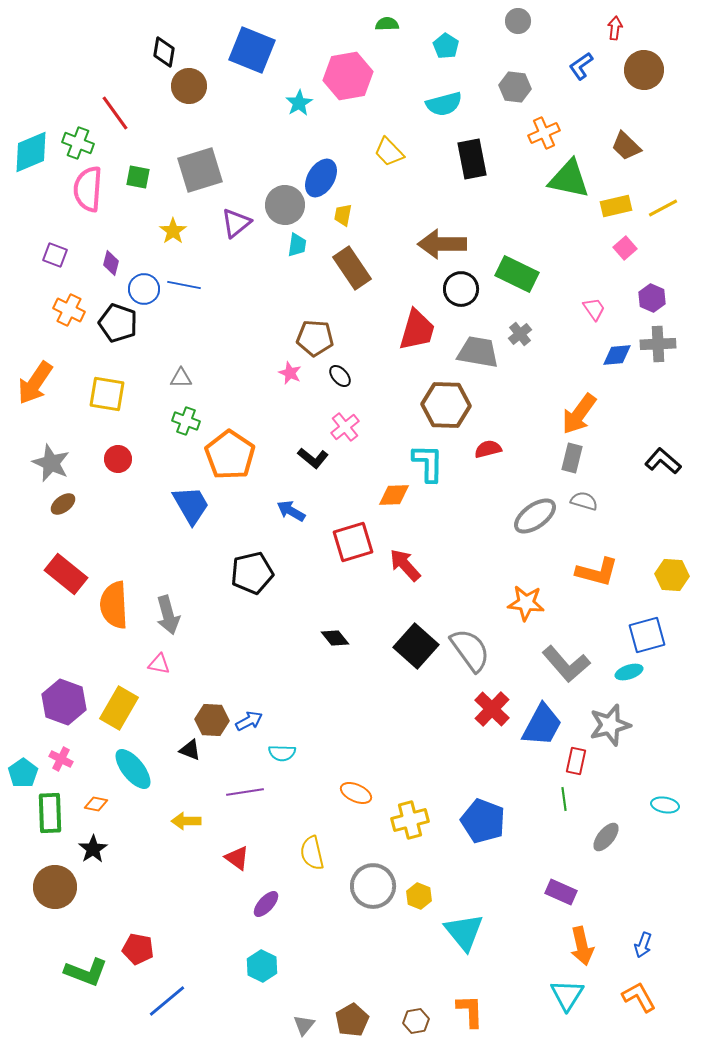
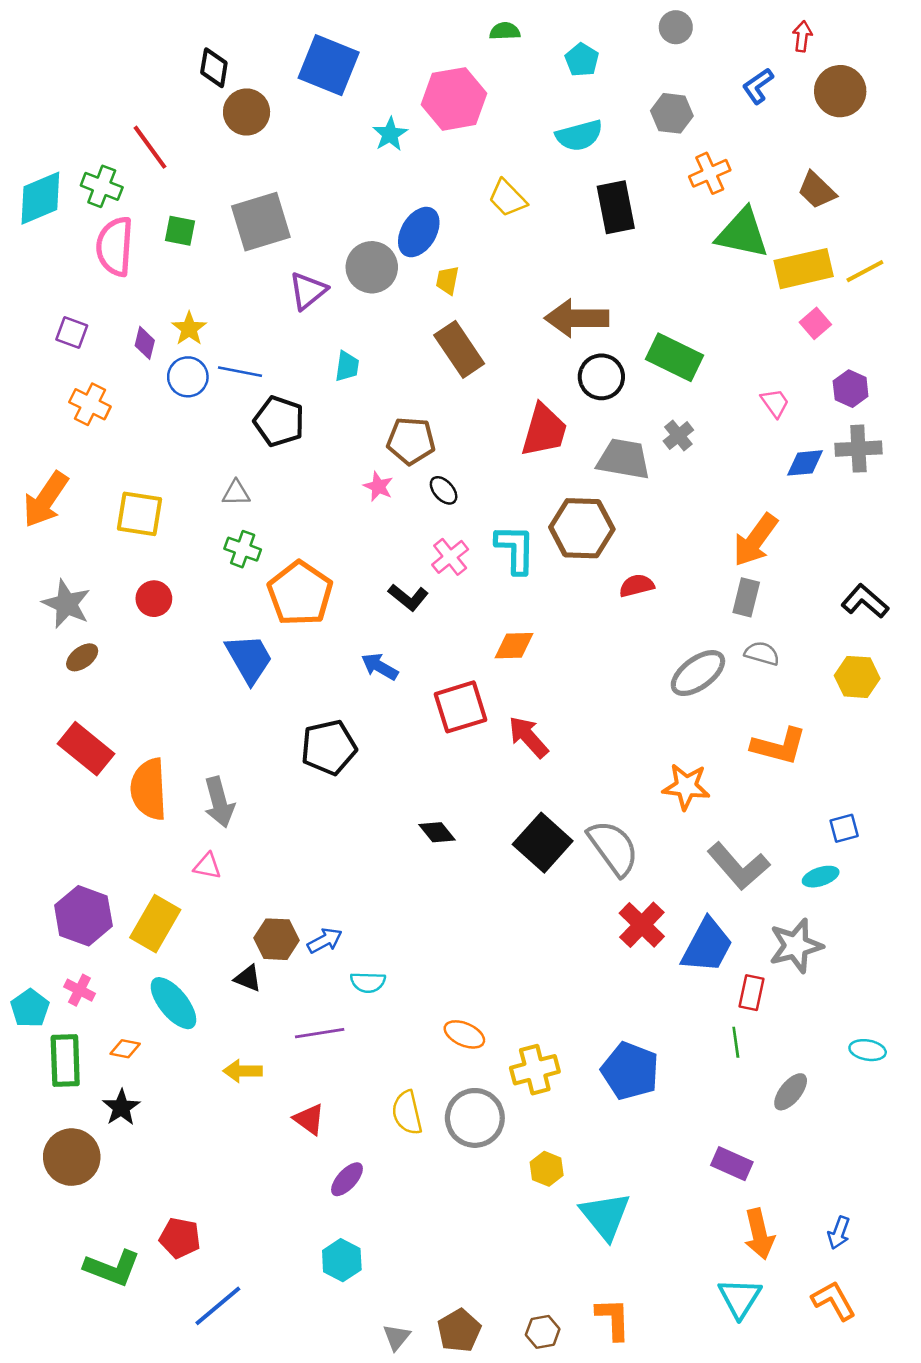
yellow rectangle: (616, 206) -> (804, 269), size x1.4
yellow star: (173, 231) -> (189, 329), moved
cyan trapezoid: (297, 245) -> (347, 366), moved
black pentagon: (118, 323) -> (279, 421), moved
cyan L-shape: (428, 463) -> (515, 549), moved
yellow hexagon: (672, 575) -> (857, 677), moved
blue square: (647, 635) -> (844, 828), size x0.6
gray circle: (373, 886) -> (475, 1118), moved

